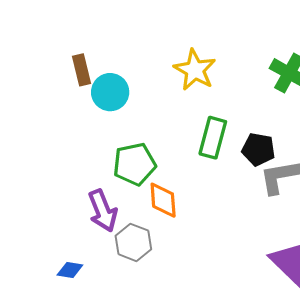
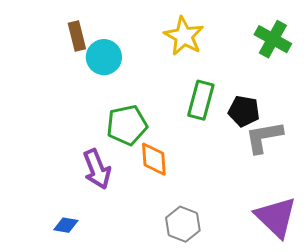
gray hexagon: (133, 242) -> (183, 224), moved

